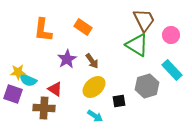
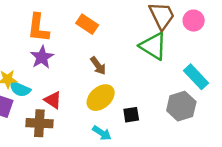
pink circle: (171, 35) -> (194, 21), moved
purple star: (67, 59) -> (42, 57), moved
gray hexagon: (147, 86) -> (181, 106), moved

